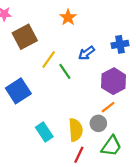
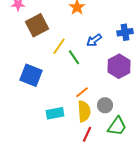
blue square: (18, 91) -> (31, 75), turned -35
orange line: (108, 107) -> (82, 92), moved
cyan rectangle: (44, 132) -> (55, 113), turned -66

